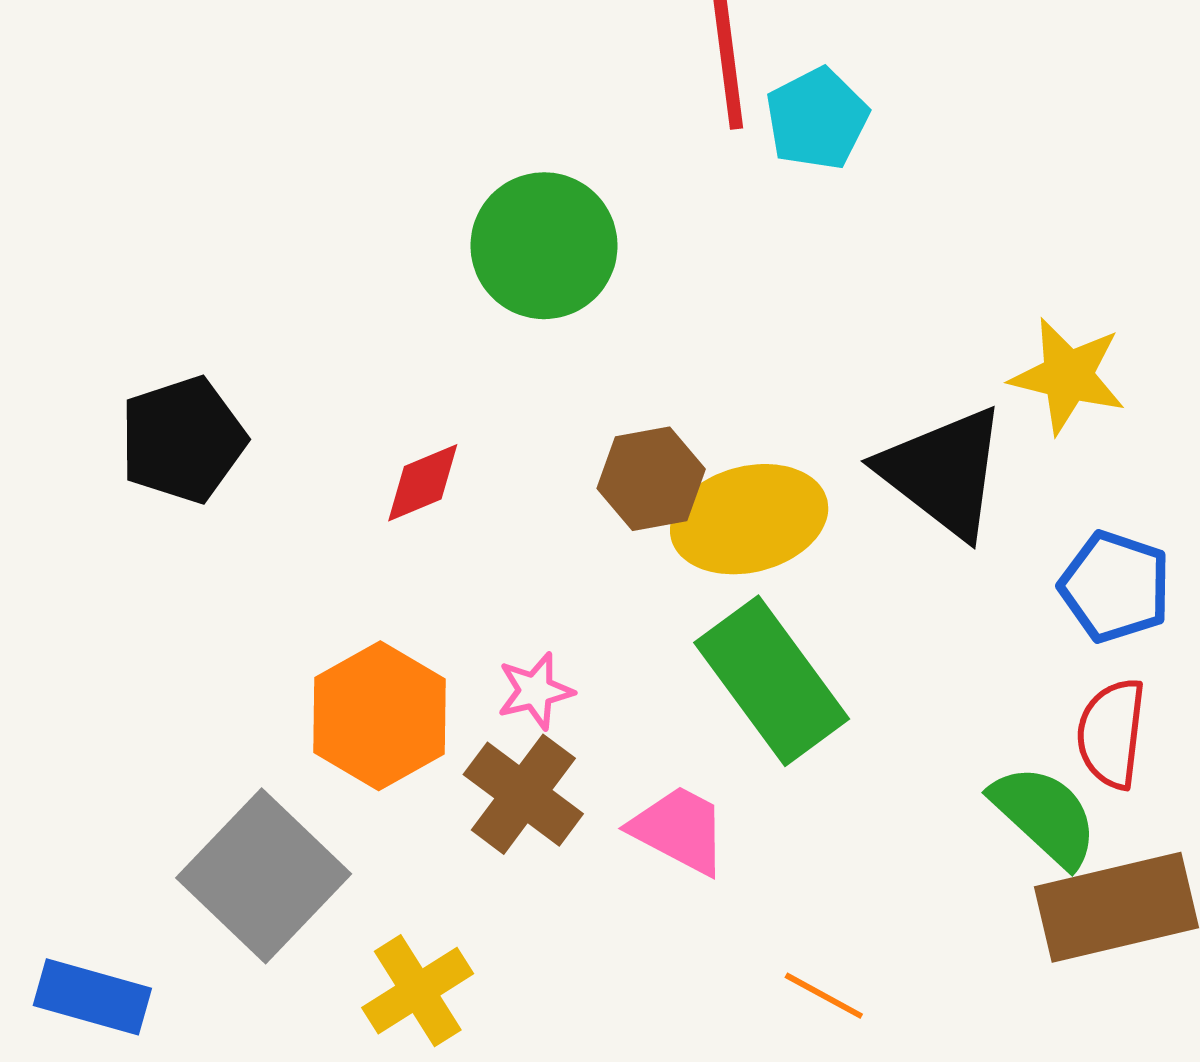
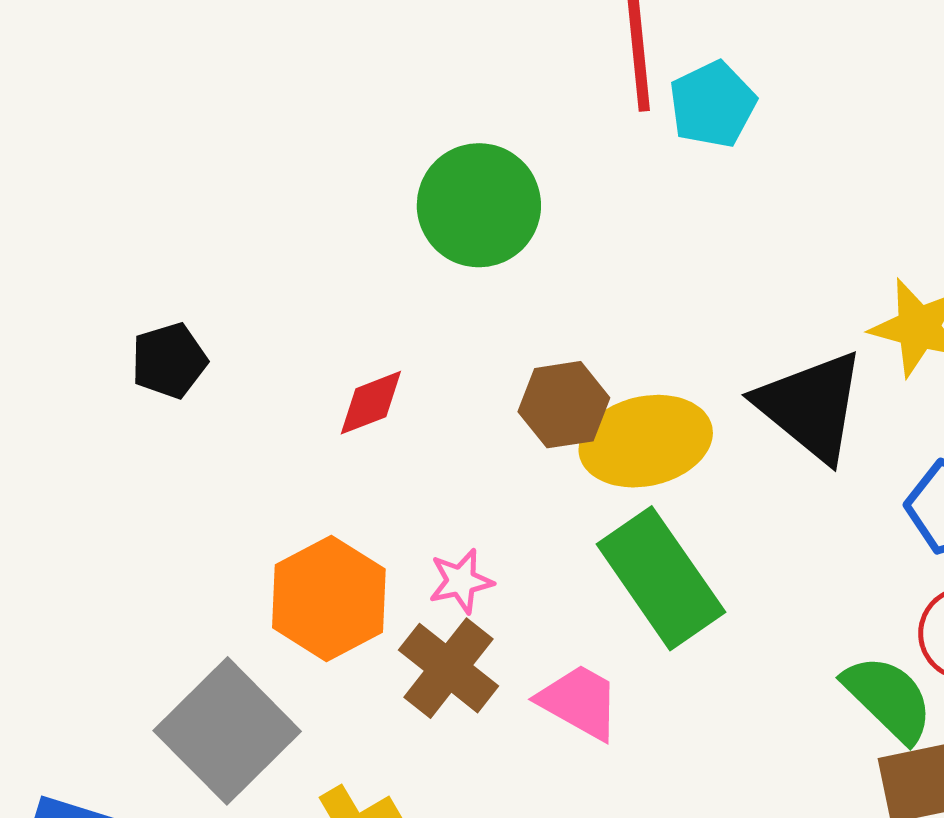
black pentagon: (183, 440) -> (169, 361), size x0.7

